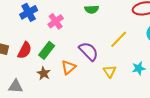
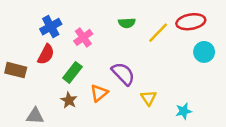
yellow line: (119, 39) -> (158, 33), moved
red semicircle: (25, 50) -> (46, 54), moved
cyan star: (139, 68) -> (184, 111), moved

